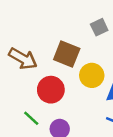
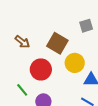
brown arrow: (23, 59) -> (22, 42), size x0.7

